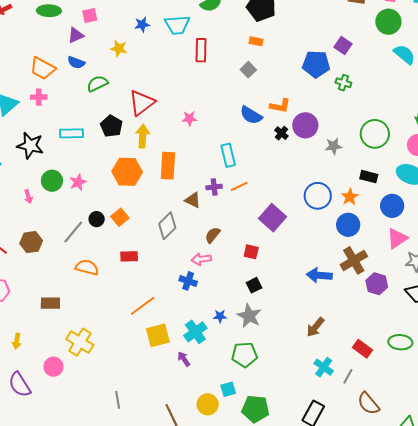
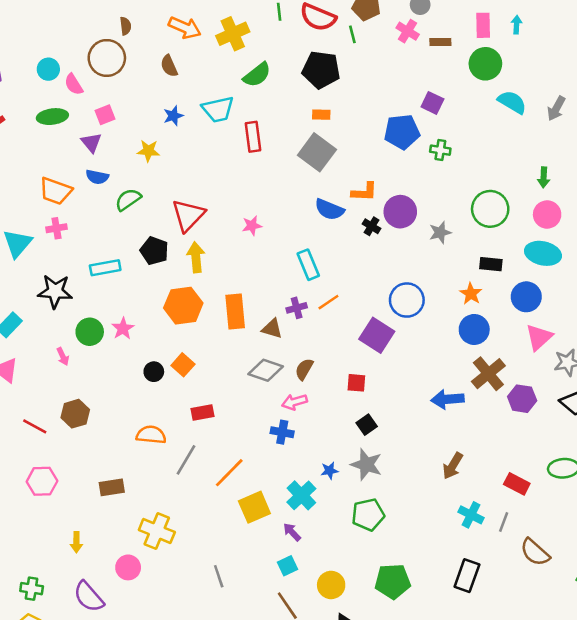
purple triangle: (76, 35) -> (91, 143), turned -36
gray square: (248, 70) -> (317, 152), size x1.8
orange rectangle: (168, 166) -> (235, 312), moved
blue circle: (318, 196) -> (407, 300), moved
gray diamond: (167, 226) -> (266, 370), moved, turned 72
gray line: (73, 232) -> (186, 460), moved
cyan square: (228, 389) -> (288, 566), moved
gray line: (118, 400) -> (219, 576), moved

